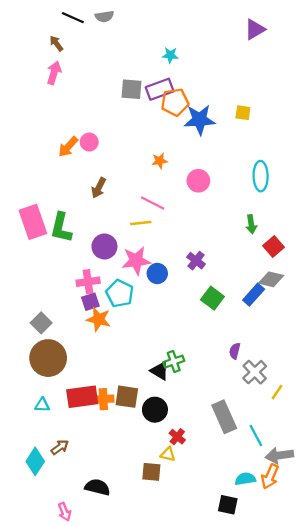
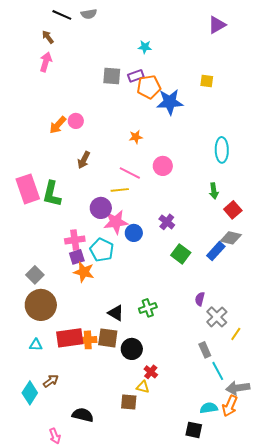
purple rectangle: (160, 89) -> (136, 76), size x0.7
yellow square: (243, 113) -> (207, 81), moved
pink circle: (198, 181) -> (163, 166), moved
purple circle: (104, 246) -> (101, 208), moved
black triangle: (160, 371) -> (116, 313), moved
gray rectangle: (224, 417) -> (205, 350), moved, size x0.6

